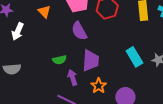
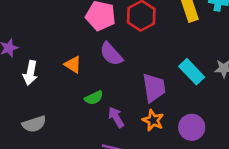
orange triangle: (44, 12) -> (73, 65), moved
purple trapezoid: (91, 61) -> (154, 88), moved

